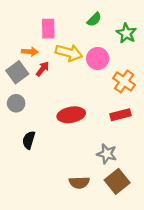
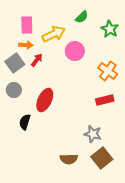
pink rectangle: (48, 29) -> (27, 25), moved
yellow arrow: (69, 53) -> (54, 34), moved, turned -40
pink circle: (98, 58) -> (75, 51), moved
red ellipse: (71, 115) -> (45, 100), moved, turned -55

